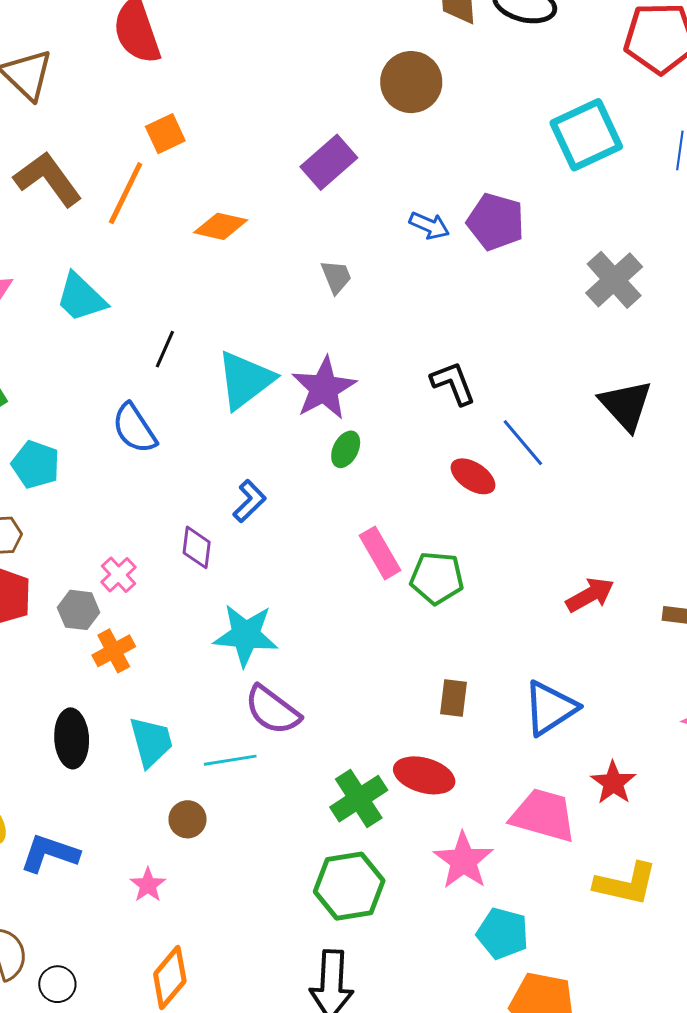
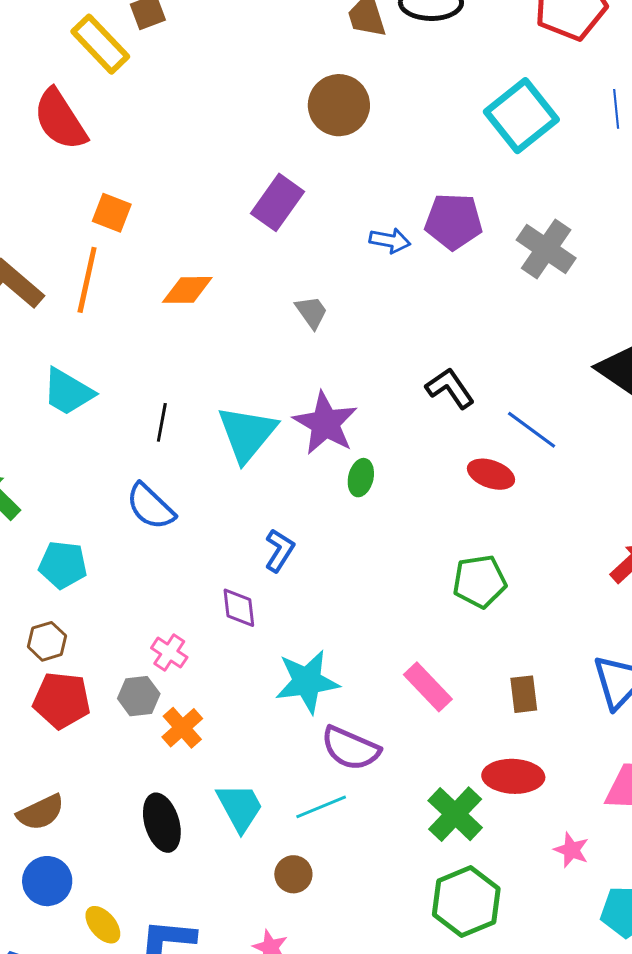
orange square: (165, 134) -> (112, 213), turned -30
gray cross: (614, 280) -> (546, 249), moved
pink rectangle: (380, 553) -> (428, 687), moved
pink star: (463, 860) -> (571, 850), size x0.6

